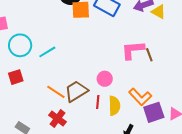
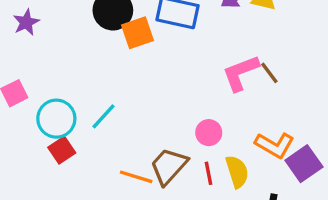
red square: (16, 77) -> (62, 150), moved

